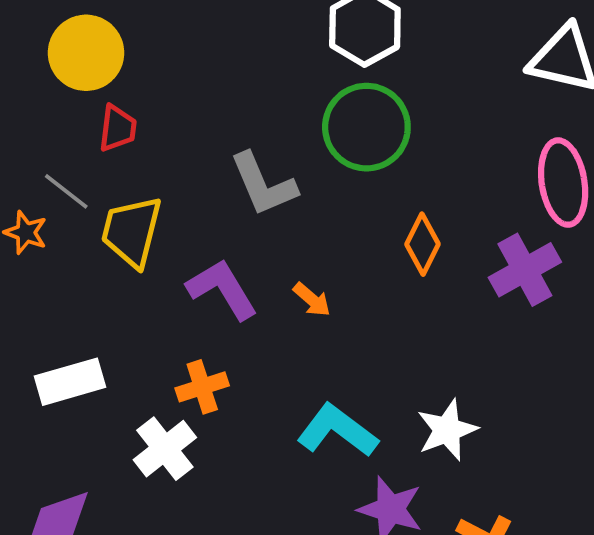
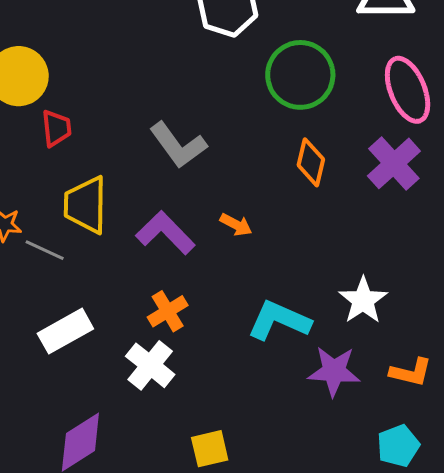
green circle: (366, 127) -> (300, 75), moved
gray line: (66, 191) -> (45, 250), moved

